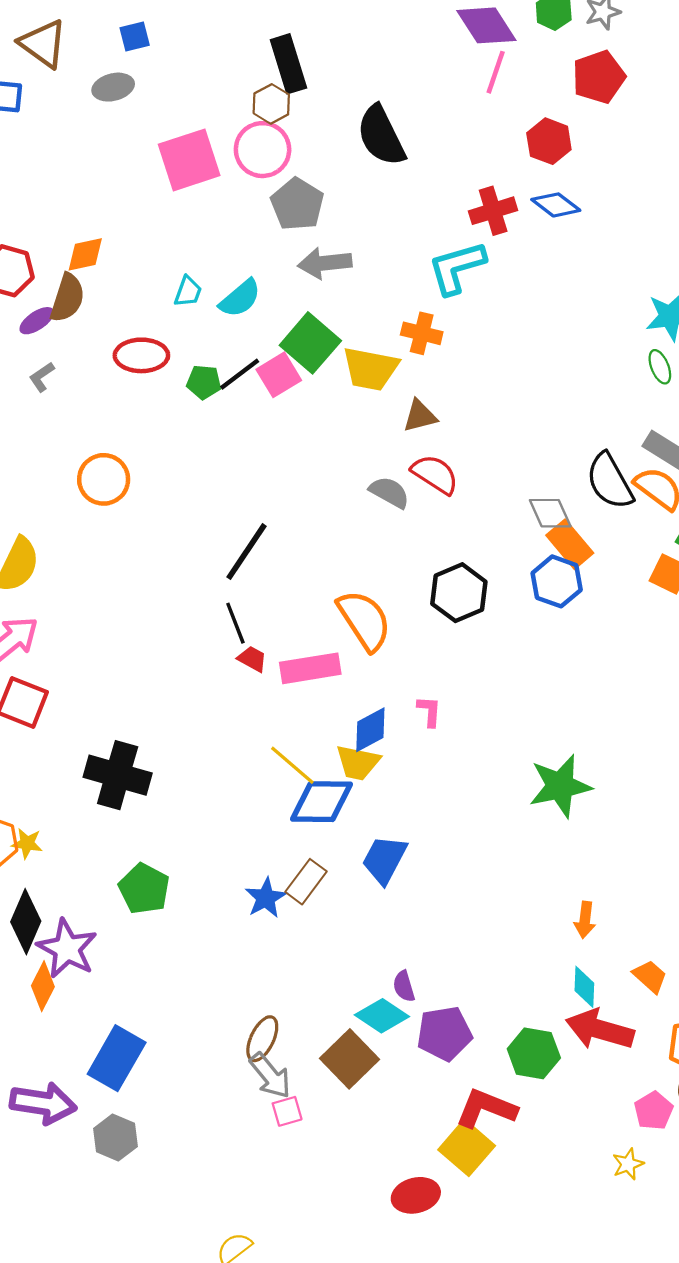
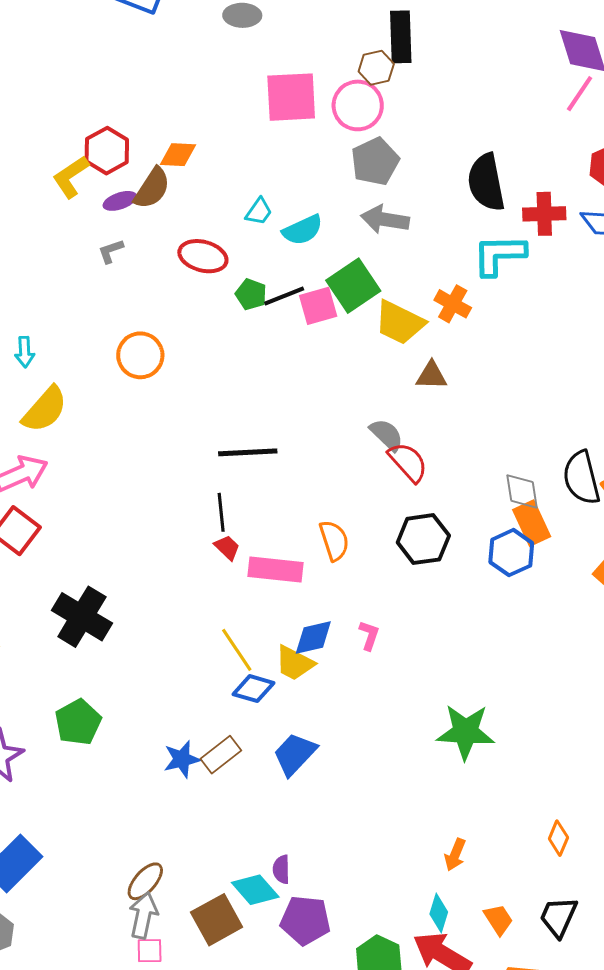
black semicircle: (381, 136) -> (486, 182), moved
red semicircle: (435, 474) -> (408, 462), moved
black line: (246, 552) -> (248, 452), turned 38
orange semicircle: (364, 620) -> (334, 540), size x0.7
blue diamond: (321, 802) -> (254, 689), size x0.7
gray arrow: (270, 1076) -> (143, 915), turned -144

